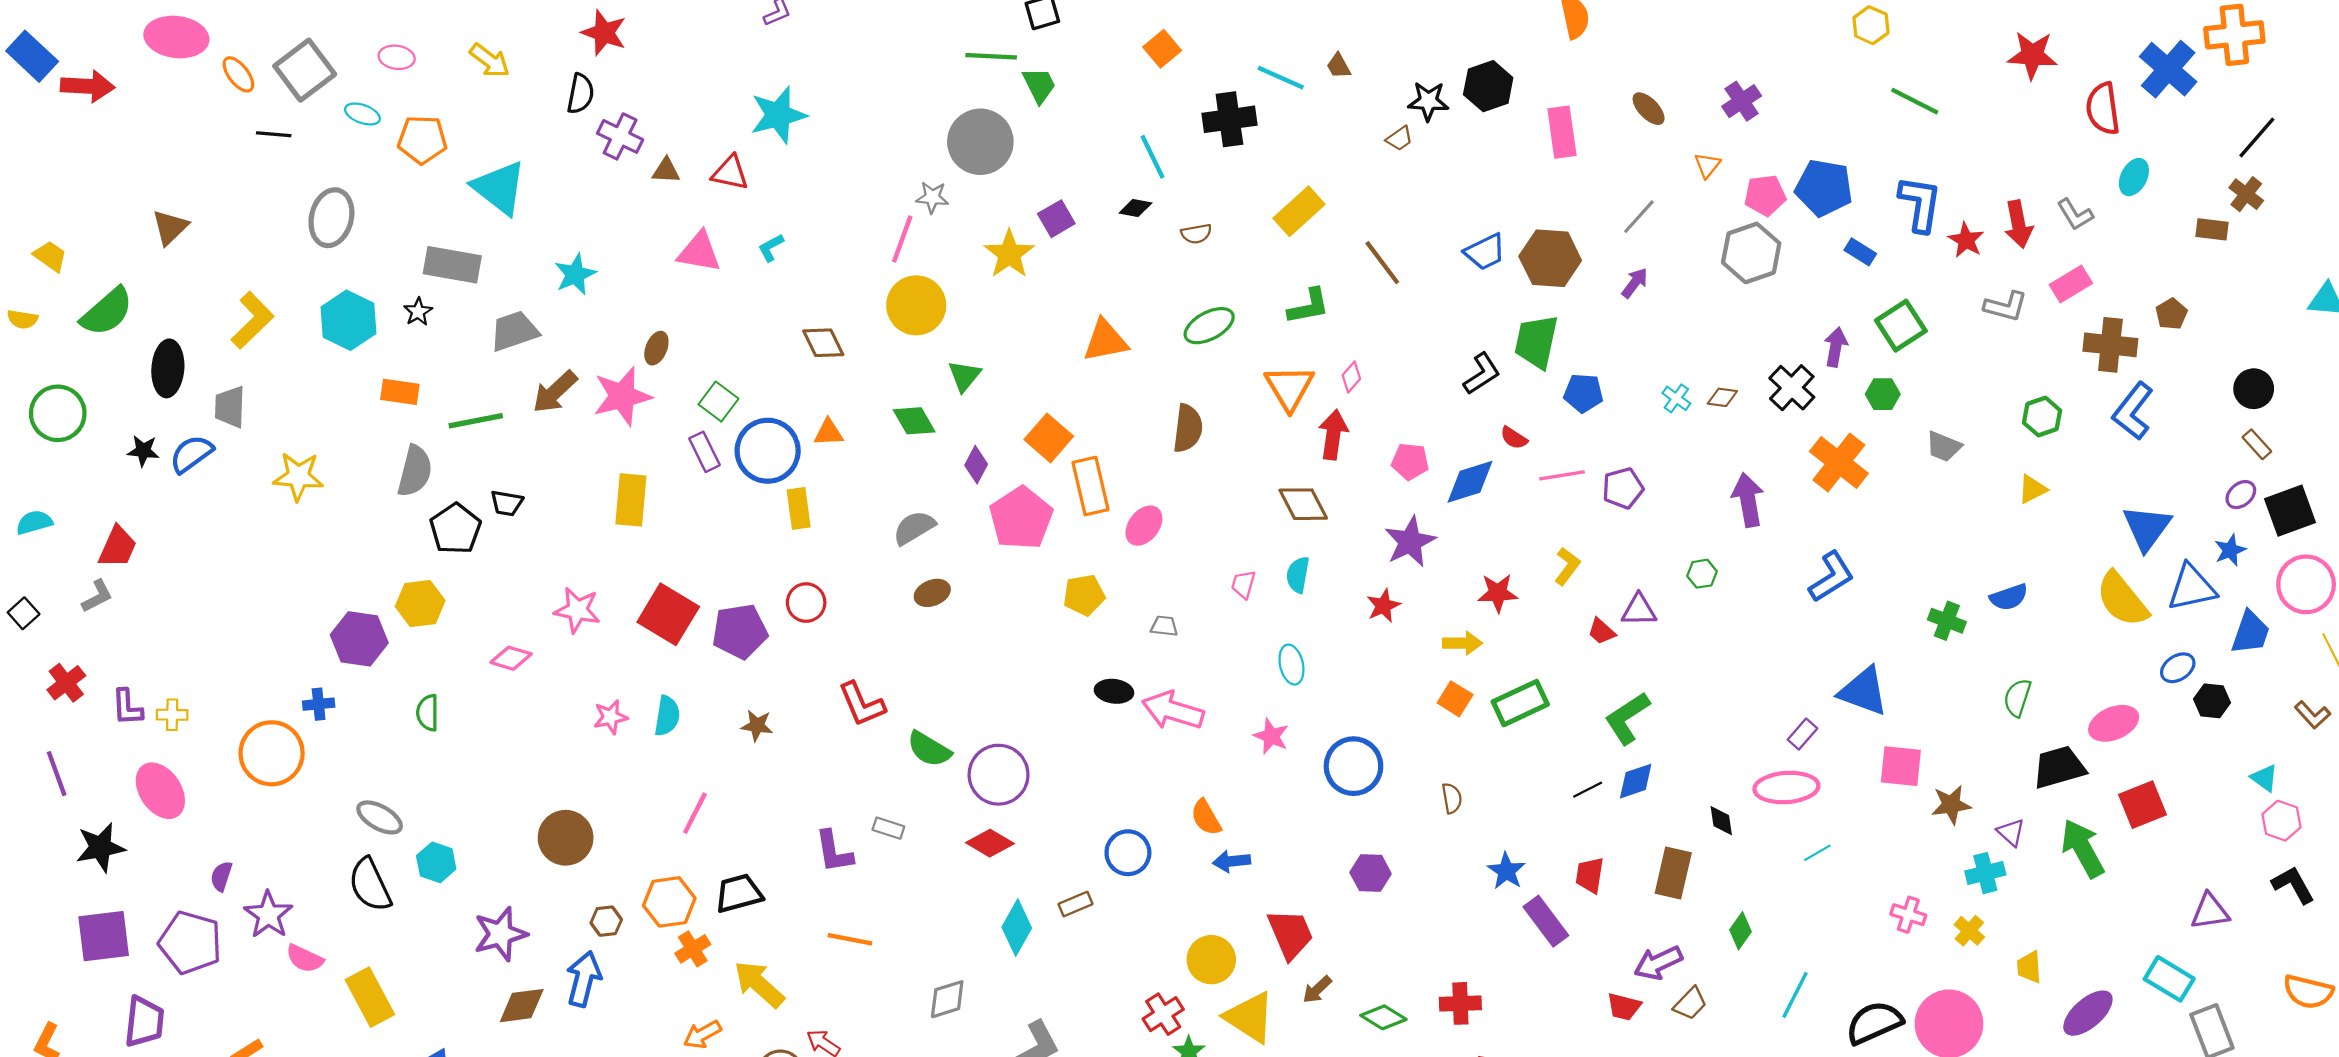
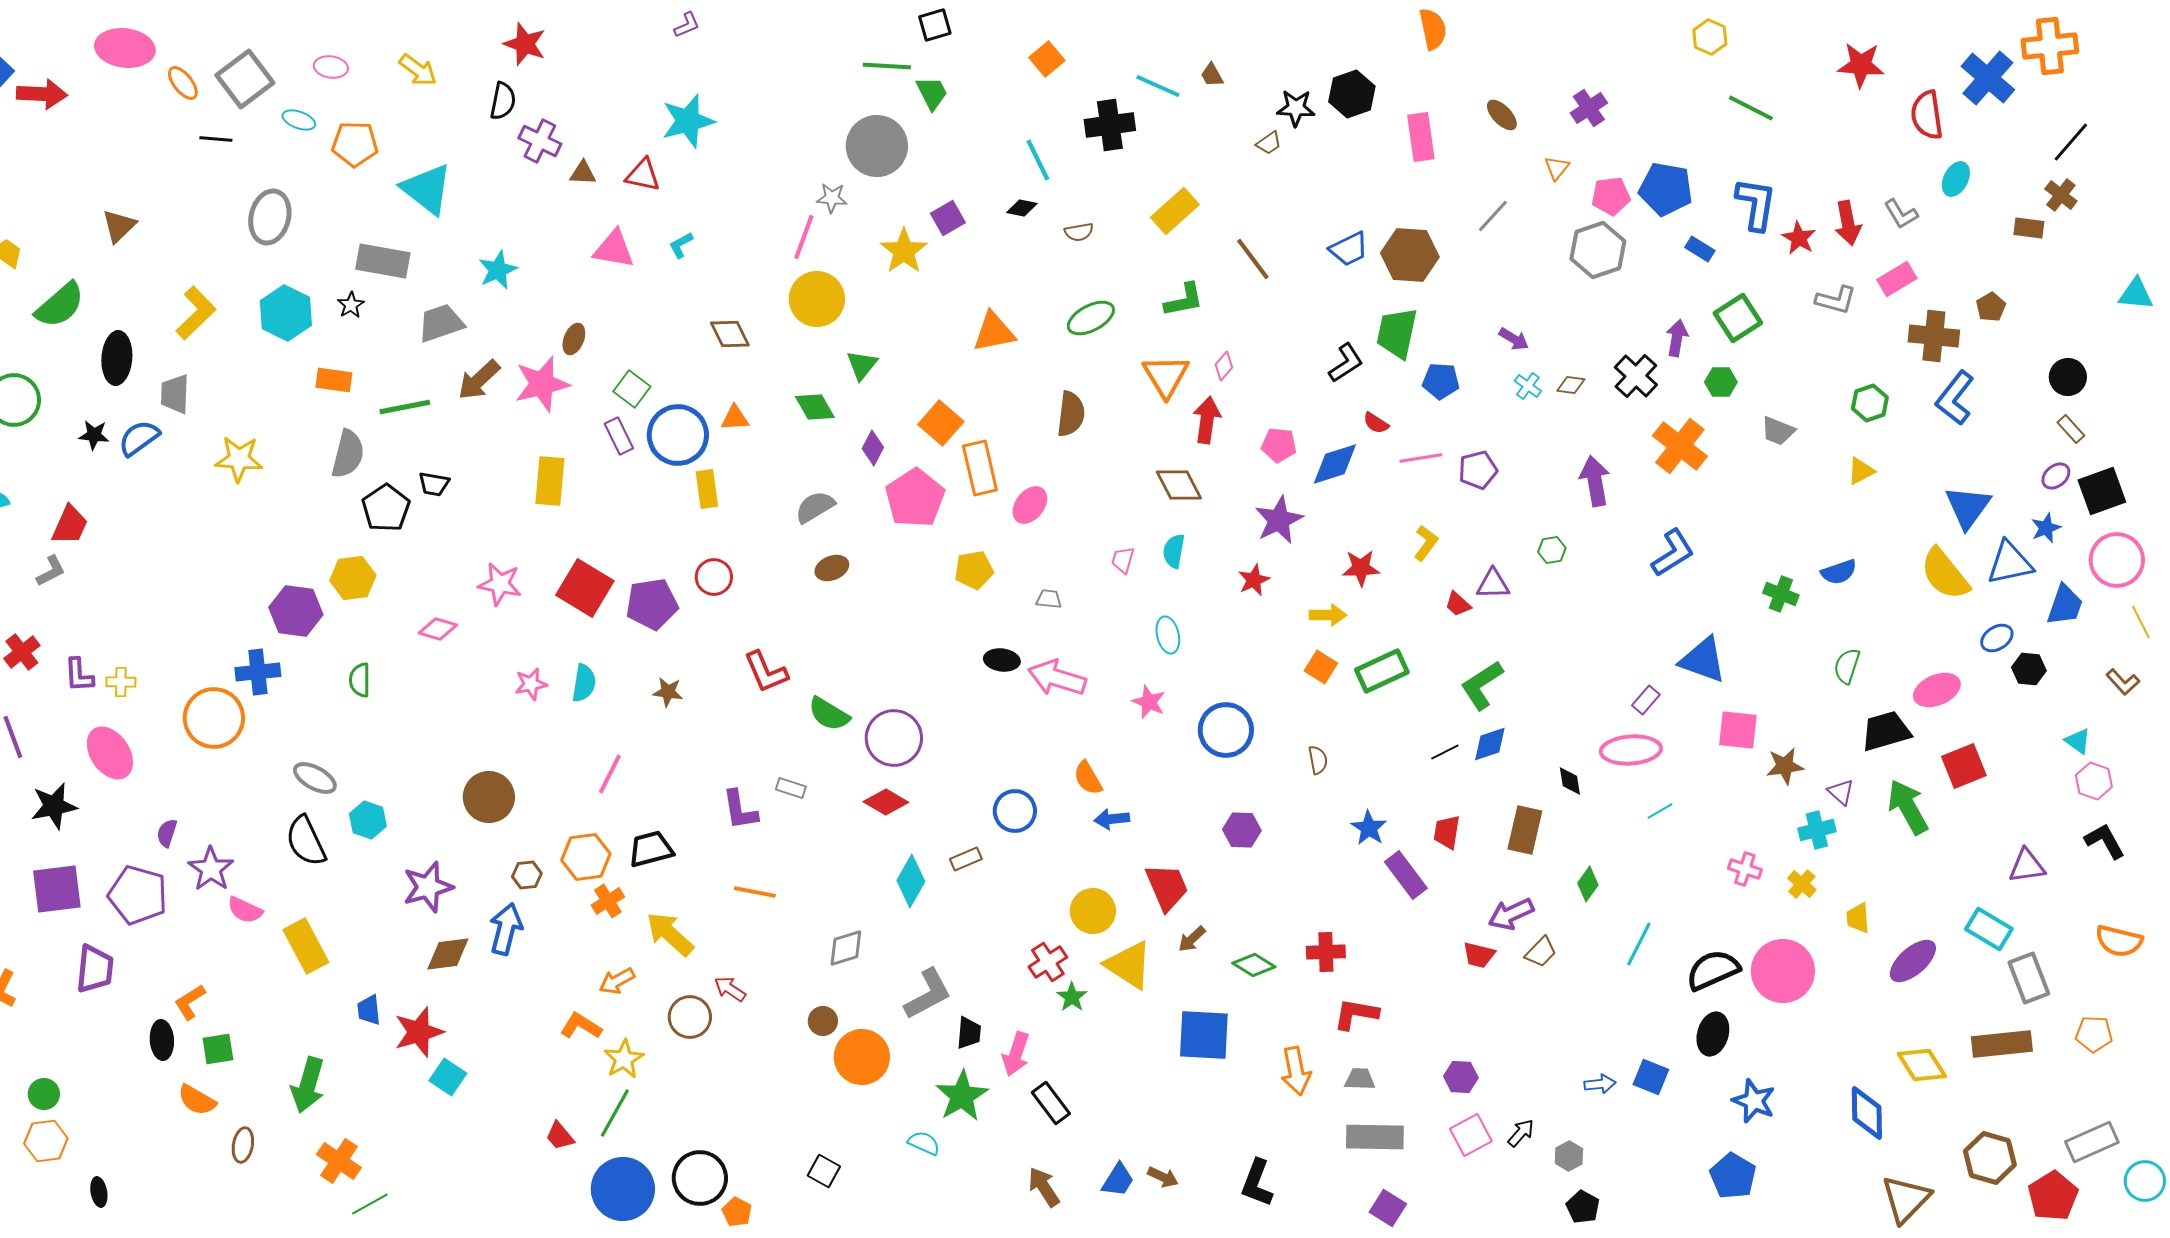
purple arrow: (1635, 283) -> (1514, 339), moved, turned 84
blue cross: (319, 704) -> (258, 672), size x1.5

